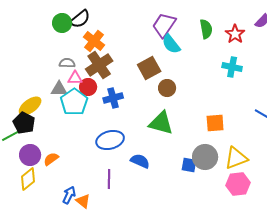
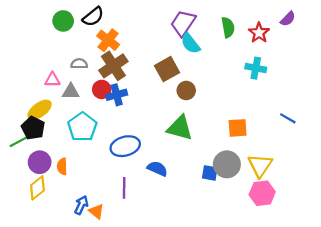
green circle: (62, 23) -> (63, 21), moved
pink triangle: (75, 78) -> (52, 80), moved
blue cross: (113, 98) -> (117, 95), moved
cyan pentagon: (74, 102) -> (82, 127), moved
yellow triangle: (236, 158) -> (260, 165), turned -35
orange semicircle: (51, 159) -> (62, 166), turned -56

